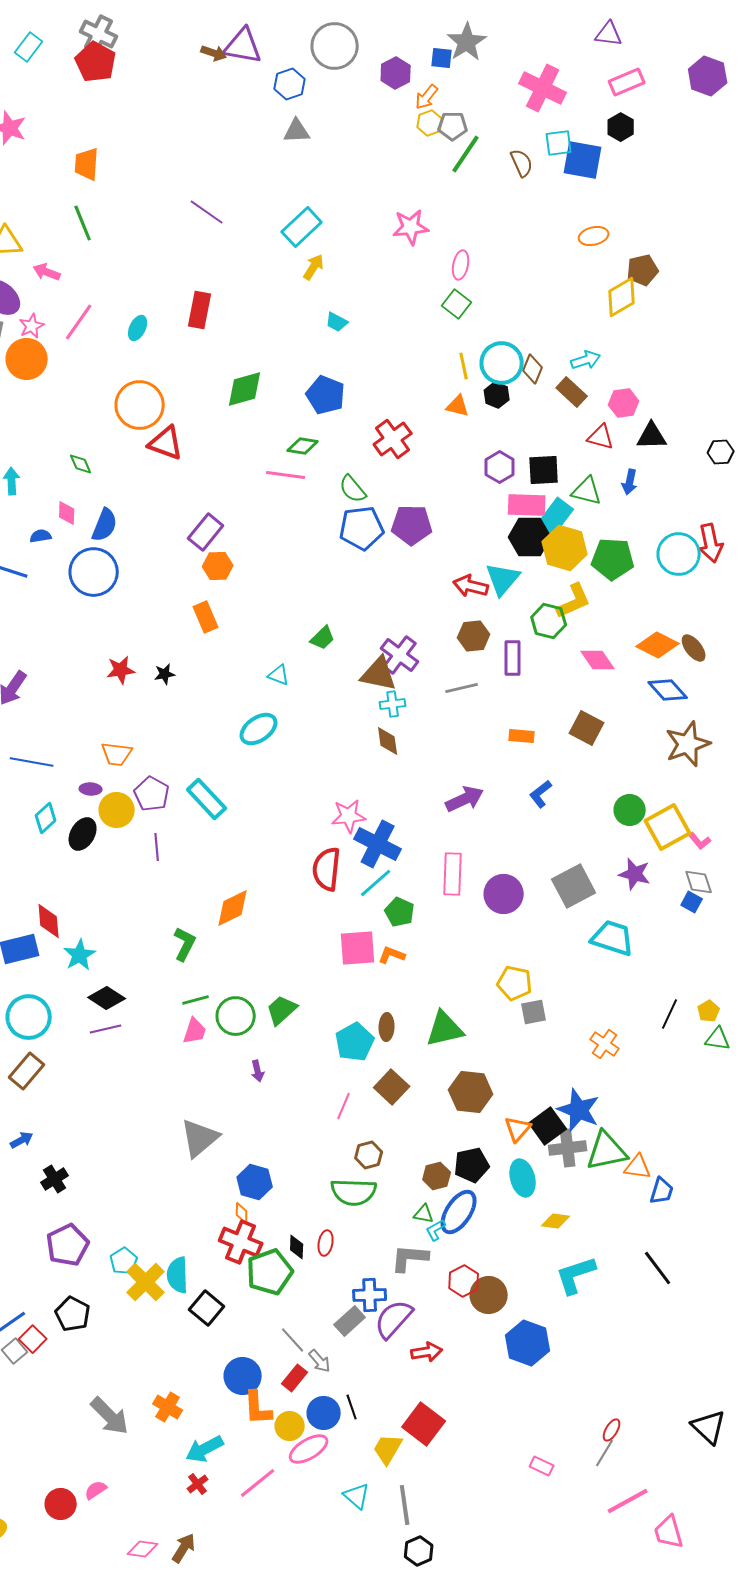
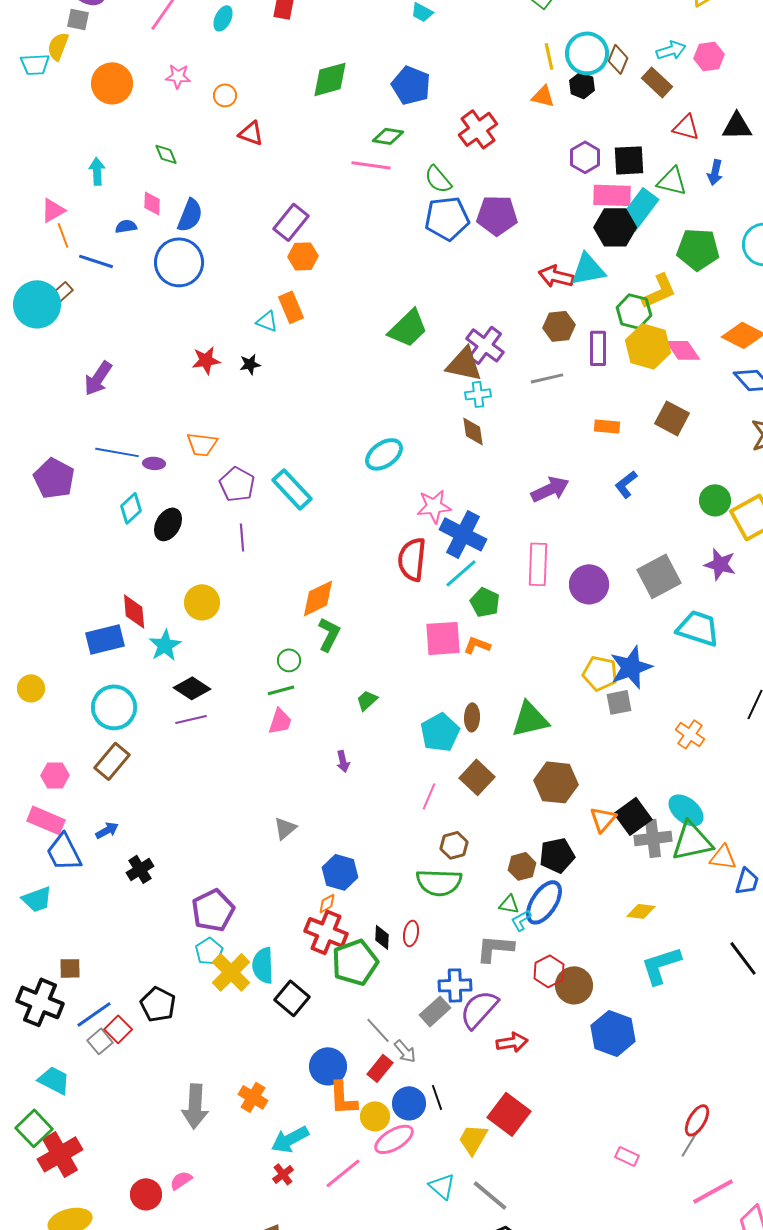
pink star: (32, 326) -> (178, 76), moved, turned 30
orange circle: (27, 359) -> (112, 83), moved
pink hexagon: (624, 403) -> (709, 56), moved
orange circle: (140, 405) -> (225, 95), size x0.5
red triangle: (166, 443) -> (251, 133), size x0.7
yellow hexagon: (565, 548) -> (648, 346), moved
cyan triangle: (503, 579) -> (588, 269), turned 39
green trapezoid: (323, 638) -> (408, 328), size x1.6
cyan triangle: (279, 675) -> (267, 321), moved
cyan ellipse: (259, 729) -> (384, 454), moved
purple ellipse: (91, 789) -> (154, 463), moved
yellow circle: (117, 810) -> (202, 602), moved
green L-shape: (185, 944) -> (329, 634), moved
green trapezoid: (282, 1010) -> (367, 700), size x0.7
green circle: (236, 1016) -> (289, 660), moved, size x0.6
blue star: (579, 1110) -> (631, 667), moved, turned 30
gray triangle: (200, 1138) -> (285, 828), size x0.6
cyan ellipse: (523, 1178) -> (686, 810), moved, turned -36
orange diamond: (242, 1213) -> (327, 903), turned 60
purple pentagon: (68, 1245) -> (213, 910), moved
gray arrow: (110, 1416) -> (195, 1106), turned 48
red ellipse: (612, 1430) -> (697, 1120), size x1.4
gray line: (405, 1505) -> (490, 1195), turned -42

